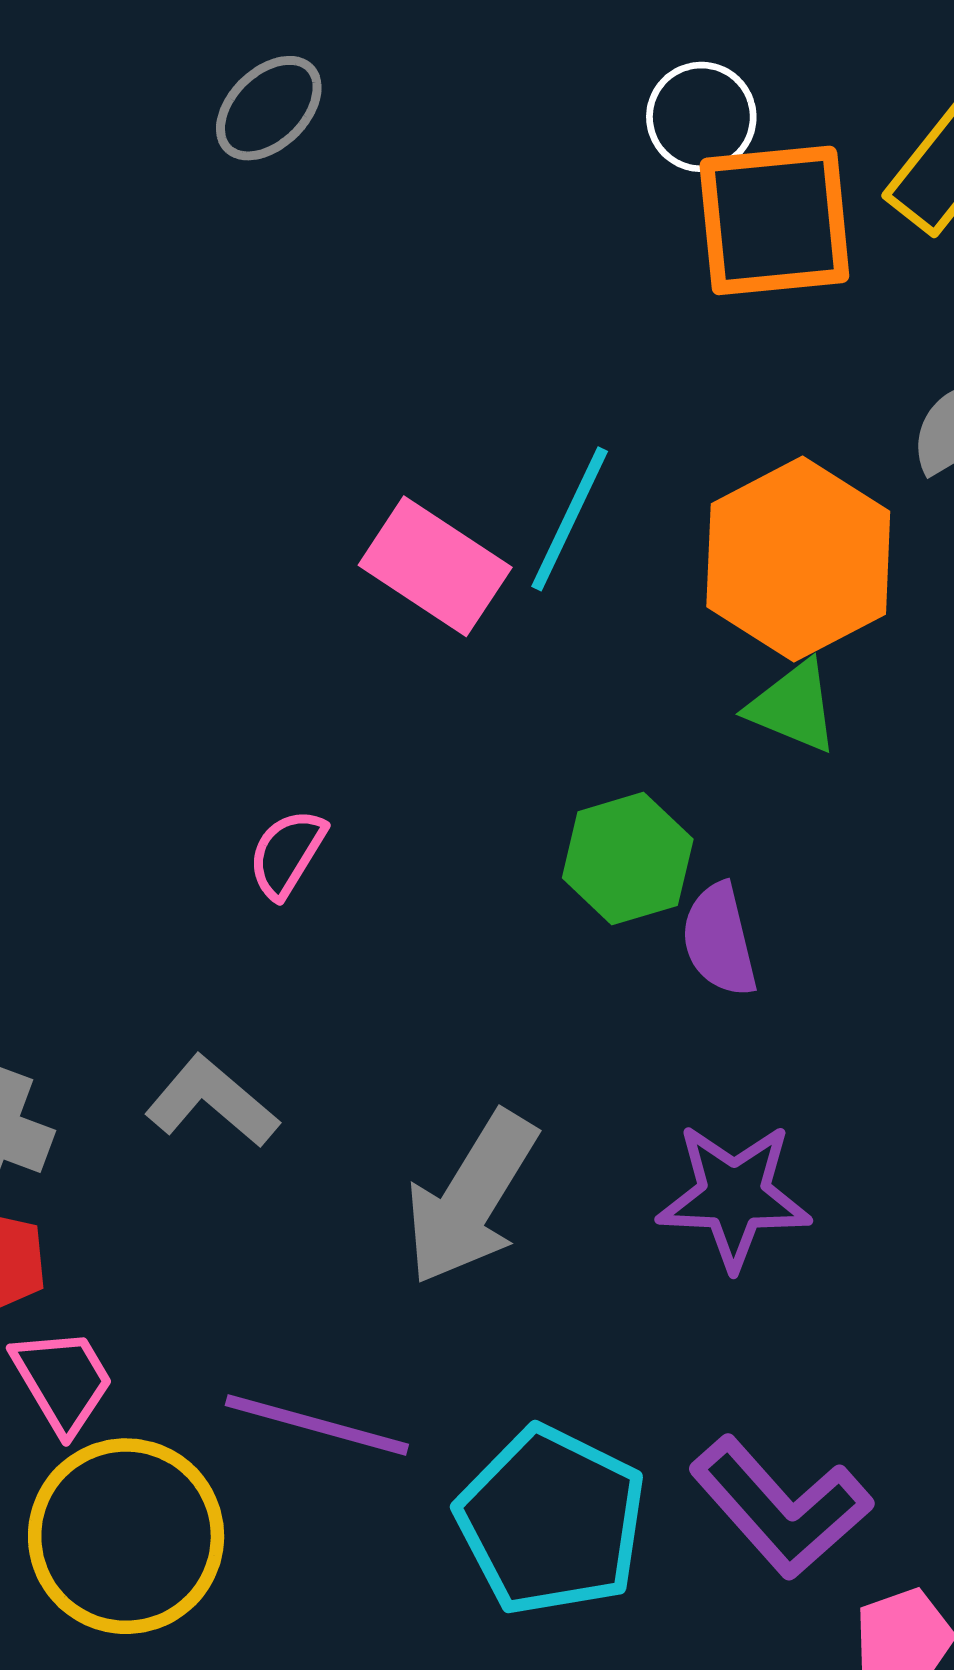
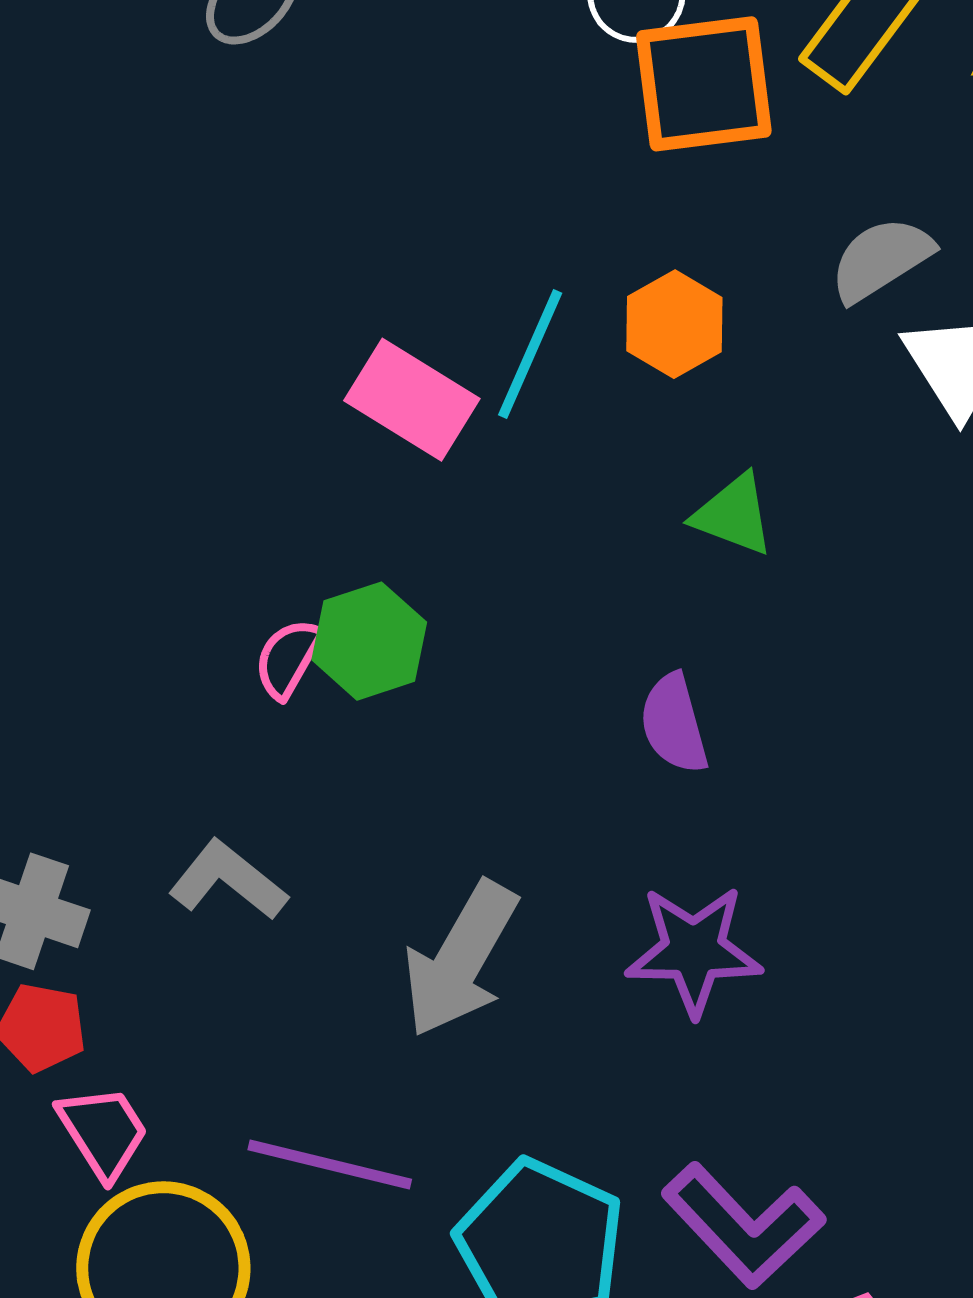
orange hexagon: (798, 559) -> (674, 324), moved, size x0.6
green hexagon: (628, 859) -> (369, 641), moved

